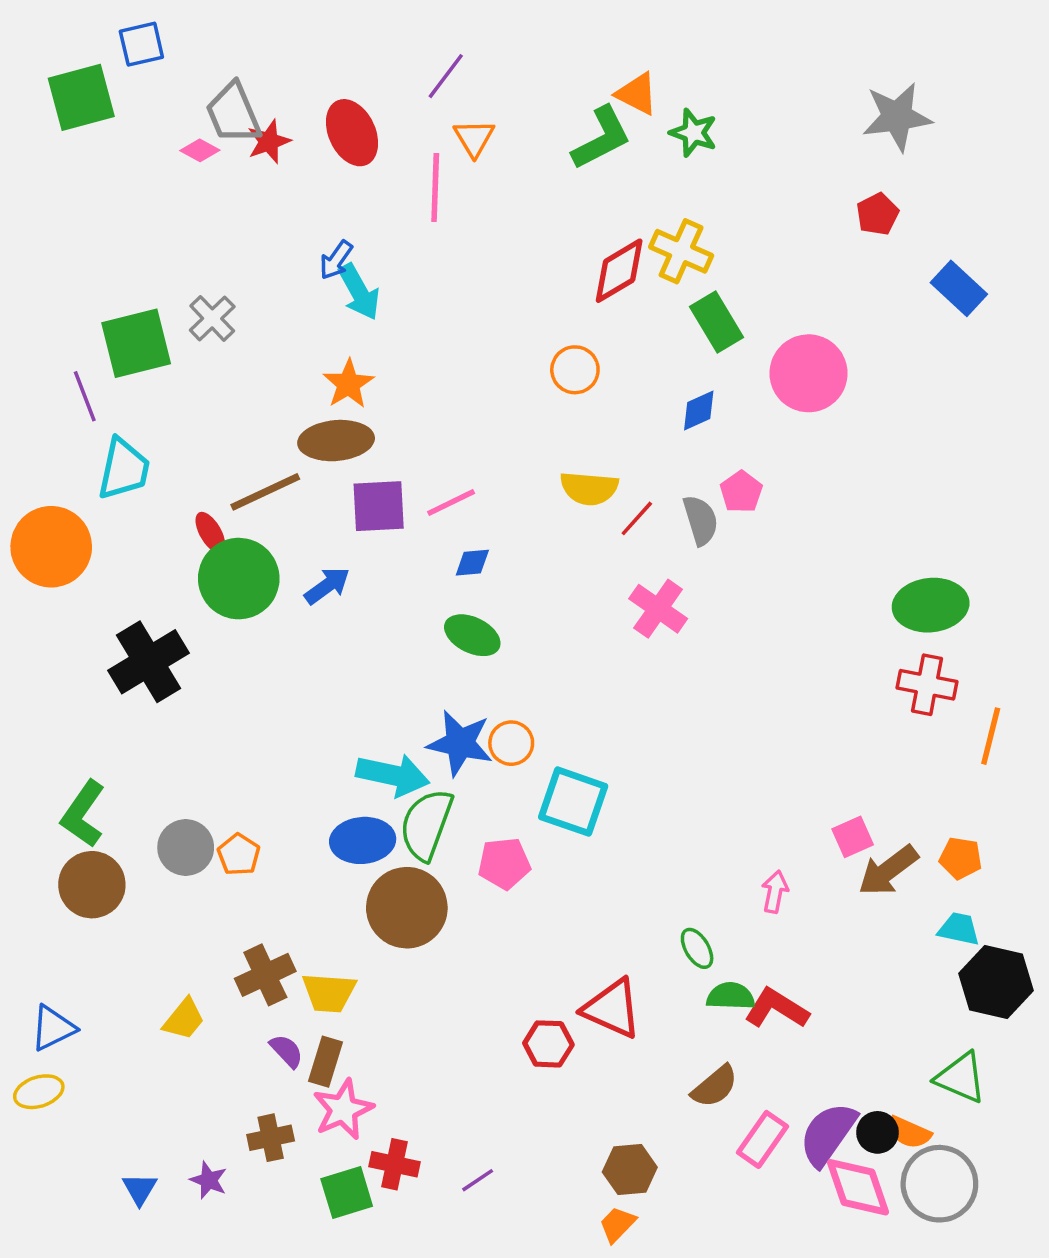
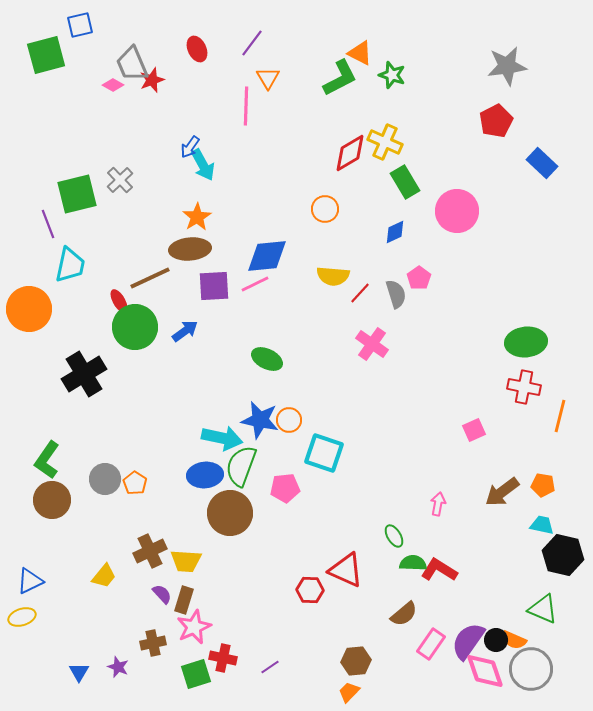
red ellipse: (352, 133) -> (197, 49), moved, size x0.7
red pentagon: (877, 214) -> (496, 121), size x1.4
blue diamond: (472, 563) -> (267, 256), moved, size x2.0
pink square: (853, 837) -> (474, 430), moved

